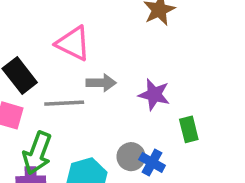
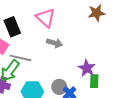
purple star: (154, 95) -> (87, 68), moved
gray line: (64, 103) -> (20, 58), moved

